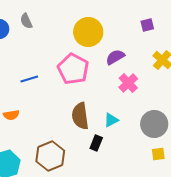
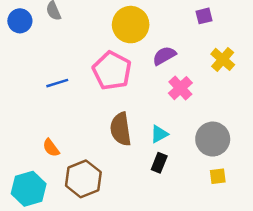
orange semicircle: (11, 115) -> (51, 148), moved, turned 63
black rectangle: (96, 143) -> (159, 163), moved

